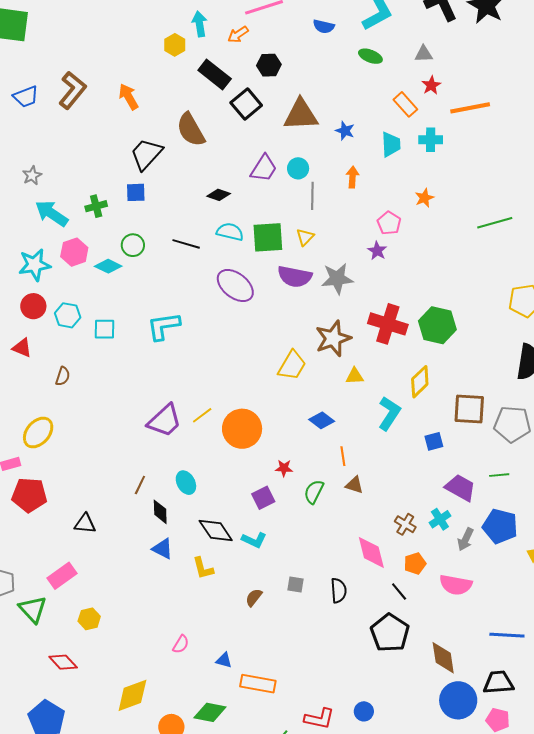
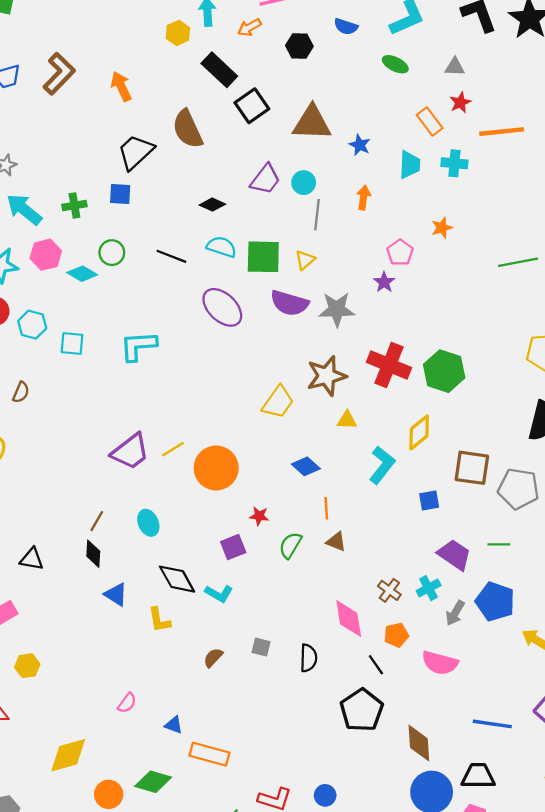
black hexagon: (269, 65) -> (299, 46), moved
black diamond: (160, 512) -> (93, 554), moved

